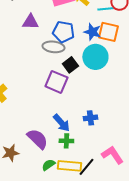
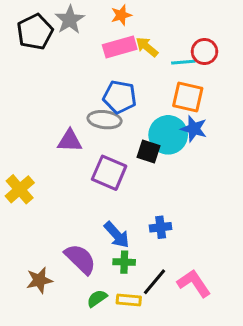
purple triangle: (30, 22) -> (70, 141), moved
blue star: (92, 32) -> (194, 129), moved
black square: (70, 65) -> (148, 151), moved, turned -35
yellow rectangle: (69, 166) -> (129, 300), size x0.7
black line: (86, 167) -> (155, 282), moved

